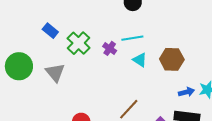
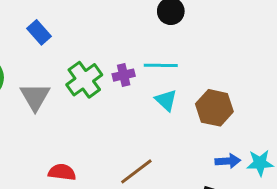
green cross: (79, 43) -> (84, 80), moved
purple cross: (110, 48) -> (124, 75), turned 32

